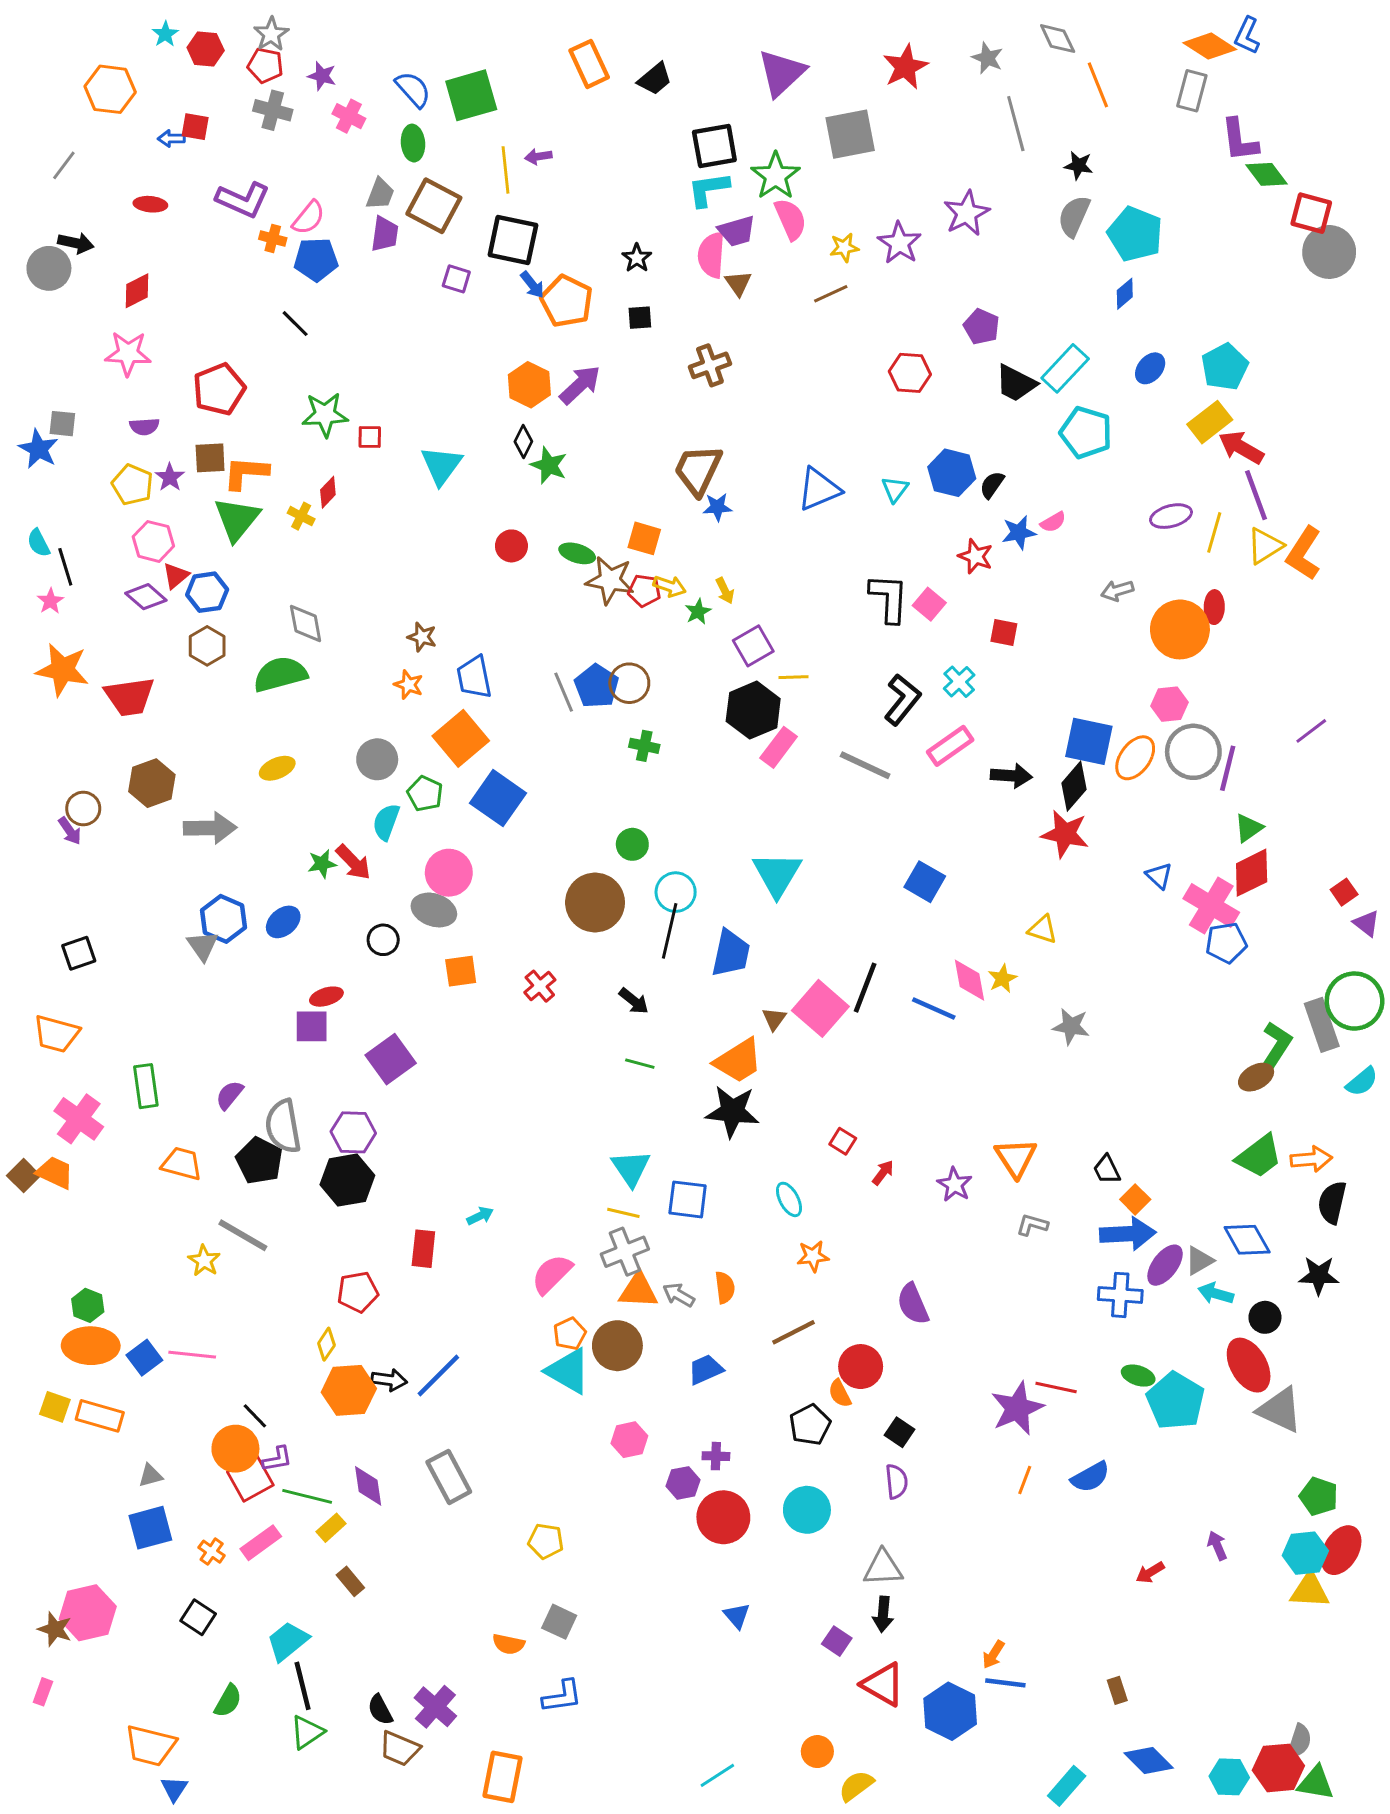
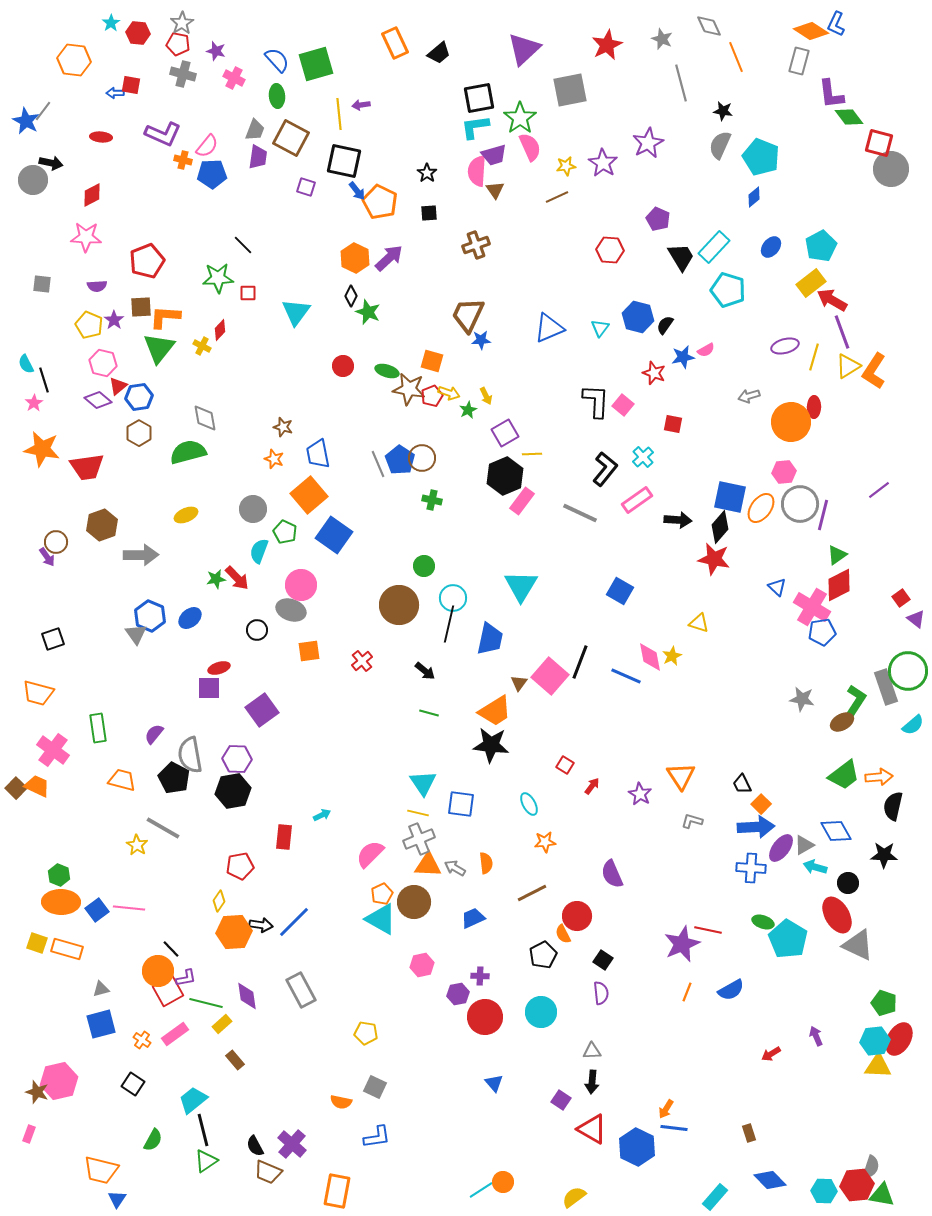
black line: (295, 324) -> (243, 245), moved
black trapezoid: (1016, 383) -> (681, 257), turned -148
blue star: (38, 449) -> (26, 121), moved
red pentagon: (644, 591) -> (432, 396), turned -30
gray star: (1071, 1026) -> (802, 699), moved
gray triangle: (883, 1568) -> (592, 1051), size x0.7
orange circle: (817, 1752) -> (503, 1182), moved

